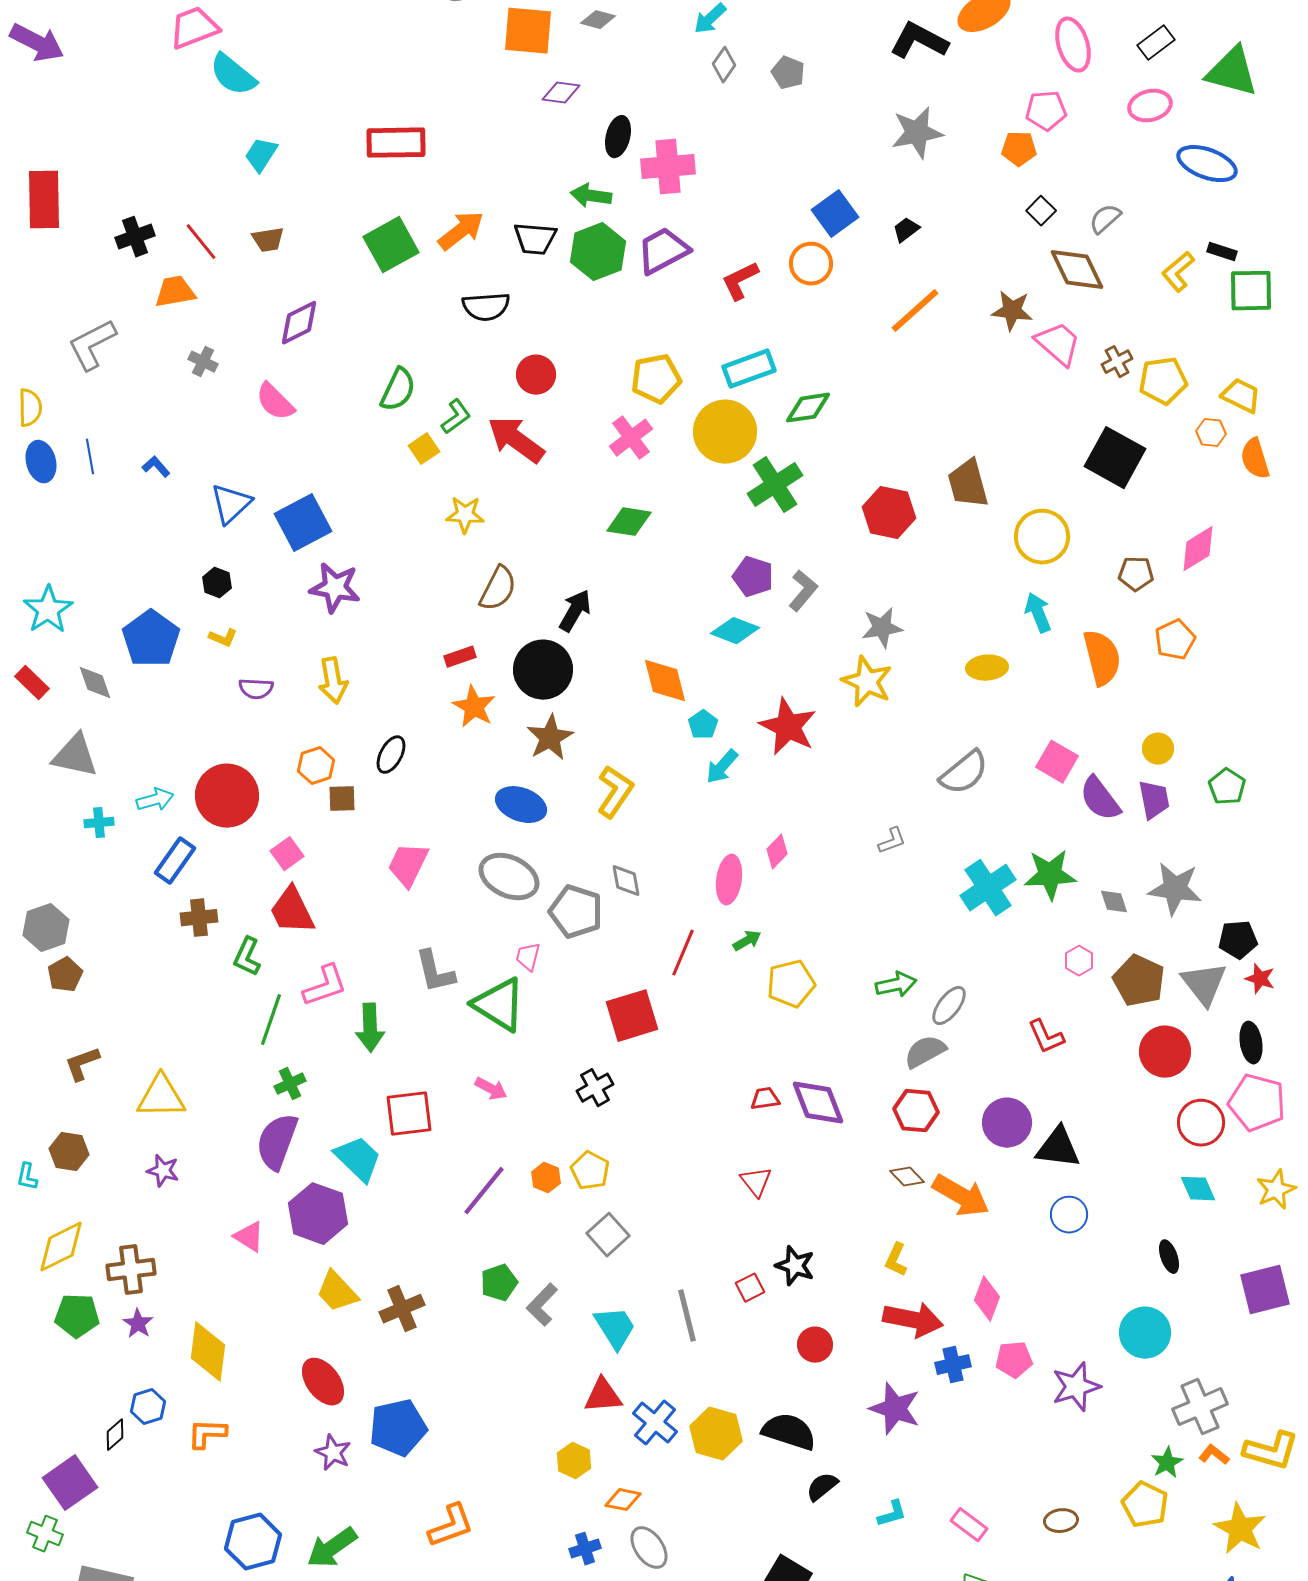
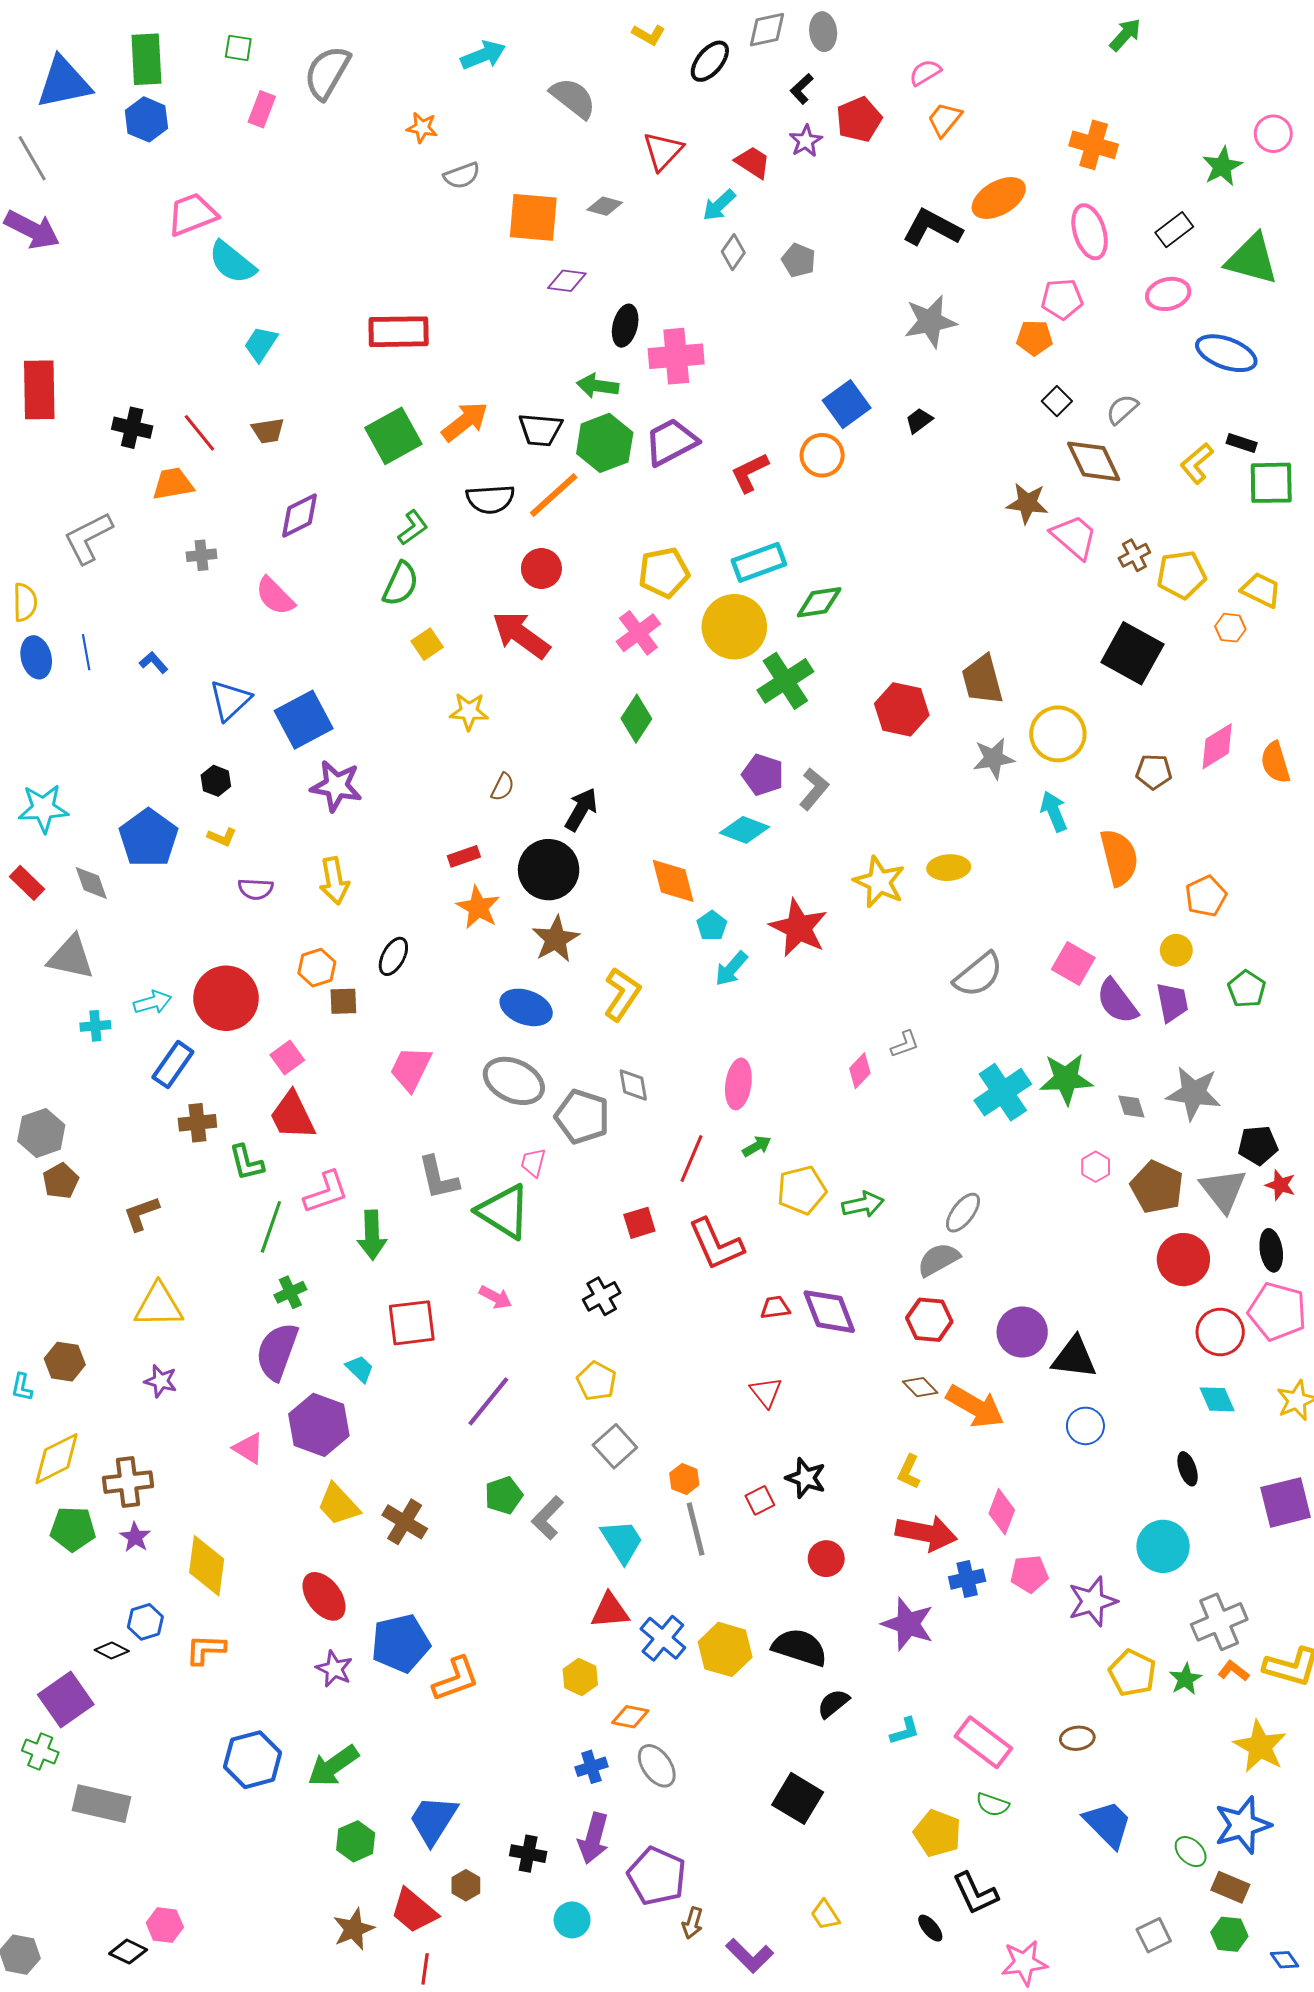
black cross: (135, 237) -> (132, 428), turned 33
orange line: (915, 311) -> (554, 495), moved
gray cross: (203, 362) -> (202, 555), turned -32
green L-shape: (456, 417) -> (413, 528), moved
orange semicircle: (1255, 459) -> (1275, 762), moved
green diamond: (629, 522) -> (636, 719), turned -66
brown semicircle: (498, 589) -> (503, 787), size x0.6
cyan star: (48, 610) -> (43, 808), turned 30
gray star: (882, 628) -> (994, 758), moved
orange pentagon: (1175, 640) -> (1206, 896), moved
yellow ellipse: (987, 668) -> (949, 868), moved
pink diamond: (777, 852) -> (860, 1071), moved
green L-shape: (247, 957) -> (246, 1163), turned -39
green arrow: (896, 985) -> (863, 1204), moved
red square: (632, 1016) -> (639, 1223), size x0.6
red L-shape: (1046, 1037) -> (716, 1244), moved, size x1.5
brown L-shape: (82, 1064) -> (141, 1214), moved
cyan trapezoid: (358, 1159) -> (360, 1369), size x0.6
orange hexagon: (546, 1178) -> (684, 1479), moved
brown cross: (402, 1309) -> (405, 1522), turned -36
black diamond: (115, 1435) -> (112, 1650), turned 68
yellow pentagon: (1145, 1505) -> (1132, 1673), moved
pink rectangle: (969, 1525) -> (983, 1742), size x1.5
orange L-shape: (451, 1526) -> (456, 1679), moved

